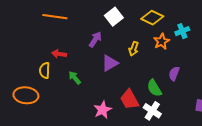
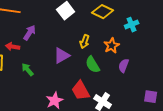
purple arrow: (95, 39) -> (30, 33), moved
orange star: (162, 41) -> (112, 46), moved
green semicircle: (154, 88) -> (93, 65), moved

